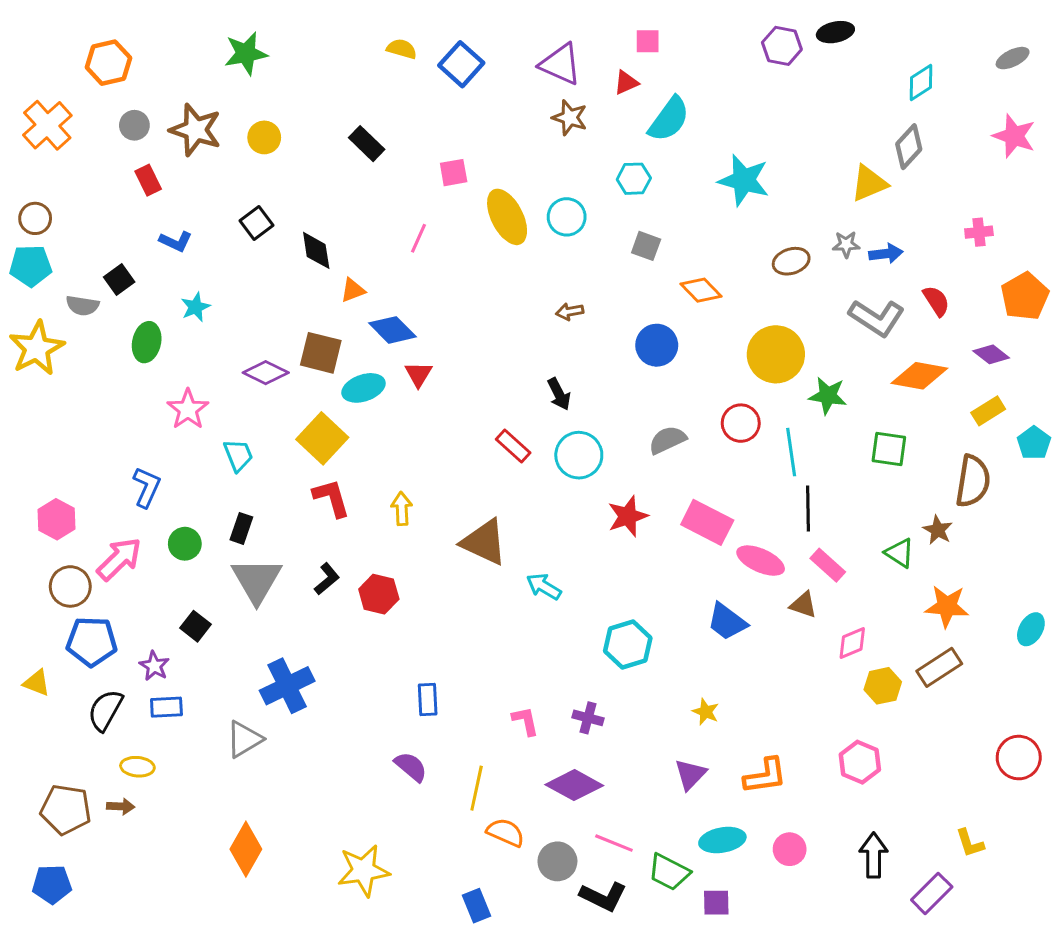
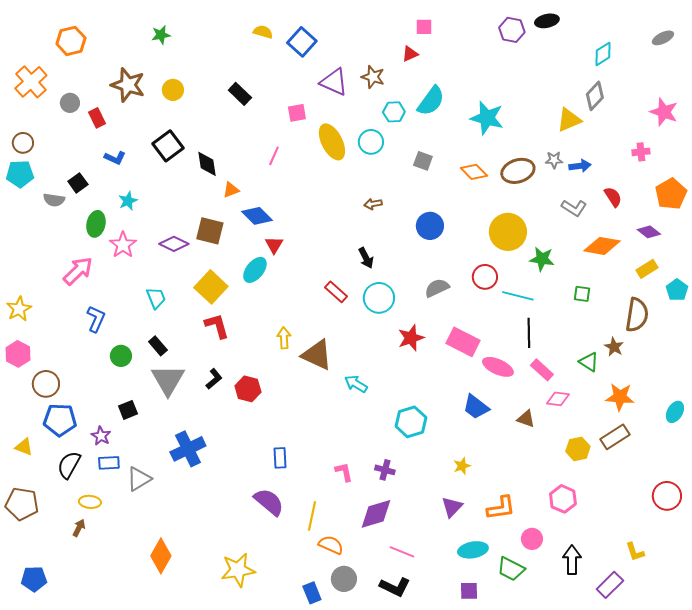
green star: (246, 53) -> (161, 35), size x0.7
purple triangle: (561, 64) -> (334, 82), moved
cyan semicircle: (669, 119) -> (431, 101), moved
gray circle: (134, 125) -> (70, 103), moved
pink star: (1014, 136) -> (664, 112), moved
cyan hexagon: (634, 179) -> (394, 112), moved
black square: (257, 223) -> (168, 146), size x1.4
brown ellipse: (791, 261) -> (518, 171), size x1.4
orange diamond: (701, 290) -> (474, 172), moved
gray L-shape: (877, 318) -> (574, 208), size x0.7
yellow star: (37, 348) -> (19, 309), moved, size x0.7
cyan ellipse: (363, 388) -> (255, 270), moved, turned -32
pink star: (188, 409) -> (123, 245), moved
green square: (889, 449) -> (582, 294), size x0.7
cyan line: (791, 452) -> (518, 296), turned -68
yellow arrow: (402, 509) -> (284, 338), moved
pink hexagon: (57, 519) -> (18, 354), moved
black rectangle: (241, 528) -> (158, 346), turned -60
pink arrow: (119, 559) -> (78, 271), moved
brown triangle: (803, 605) -> (526, 419), moved
black square: (195, 626) -> (128, 410), turned 30
pink diamond: (852, 643) -> (558, 399), moved, turned 30
yellow star: (706, 712) -> (462, 466), turned 30
gray triangle: (244, 739) -> (139, 479), moved
purple semicircle: (411, 767) -> (269, 502), size x1.4
purple diamond: (574, 785) -> (376, 514), turned -45
brown arrow: (121, 806) -> (79, 528), turned -66
brown pentagon: (66, 809) -> (22, 504), moved
pink circle: (790, 849) -> (532, 539), moved
gray circle: (557, 861) -> (344, 579), moved
green trapezoid: (669, 872) -> (511, 569), moved

